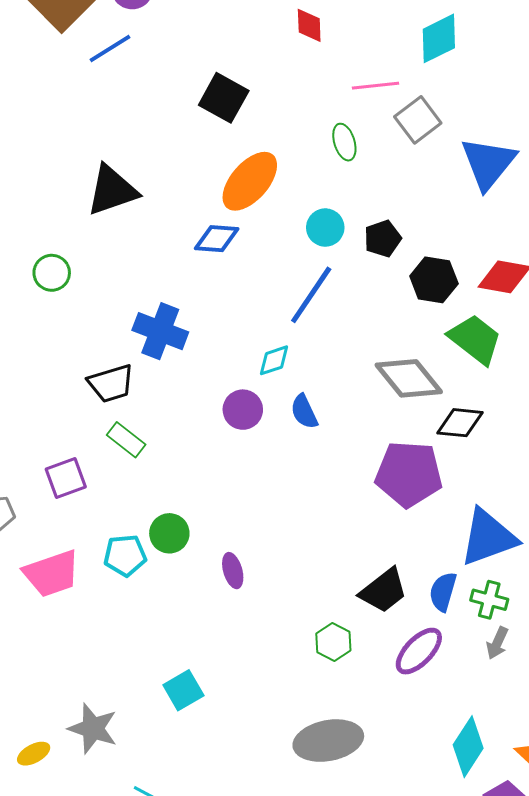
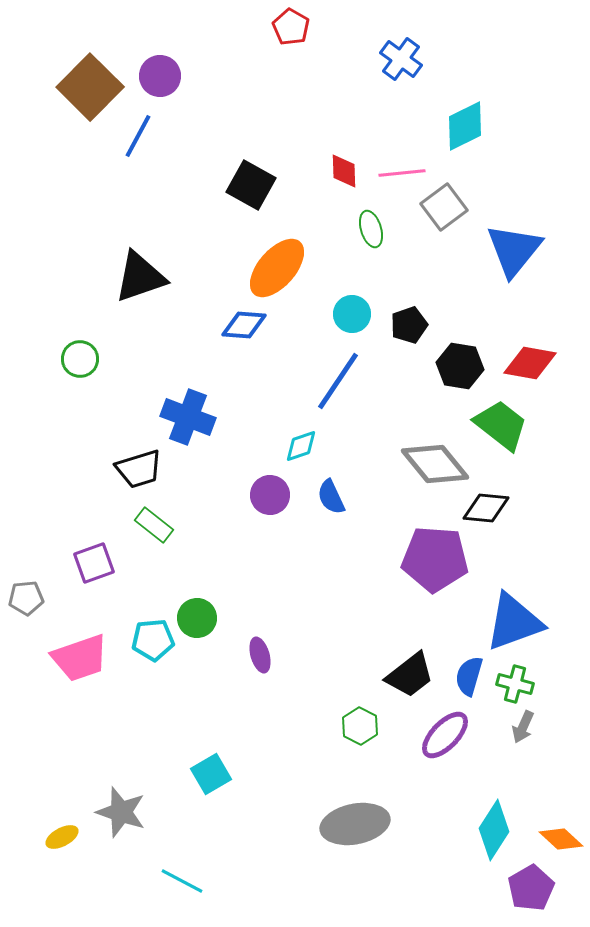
red diamond: (309, 25) -> (344, 171), moved
blue line: (110, 48) -> (138, 136), turned -30

